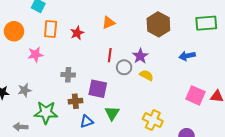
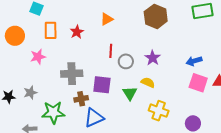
purple star: (140, 56) -> (153, 58), moved
blue arrow: (187, 56) -> (194, 61), moved
gray cross: (68, 75) -> (72, 74), size x1.5
yellow semicircle: (147, 75) -> (148, 82), moved
green triangle: (112, 113) -> (130, 93), moved
blue triangle: (87, 121) -> (94, 118), size x1.5

